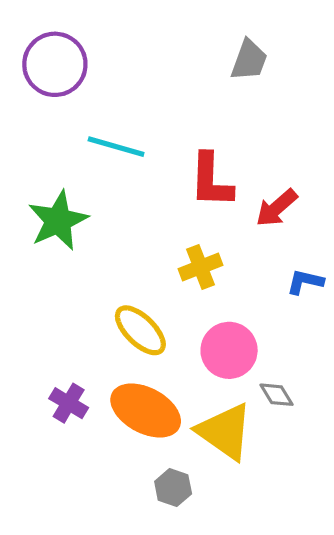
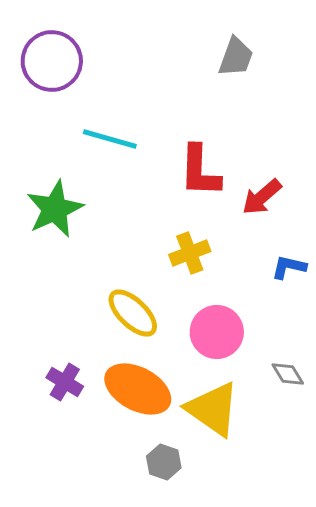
gray diamond: (277, 395) -> (288, 374), moved

